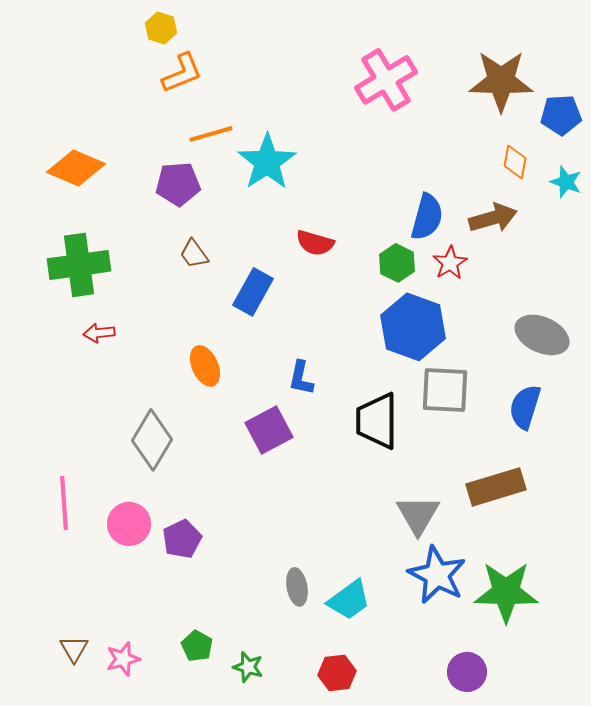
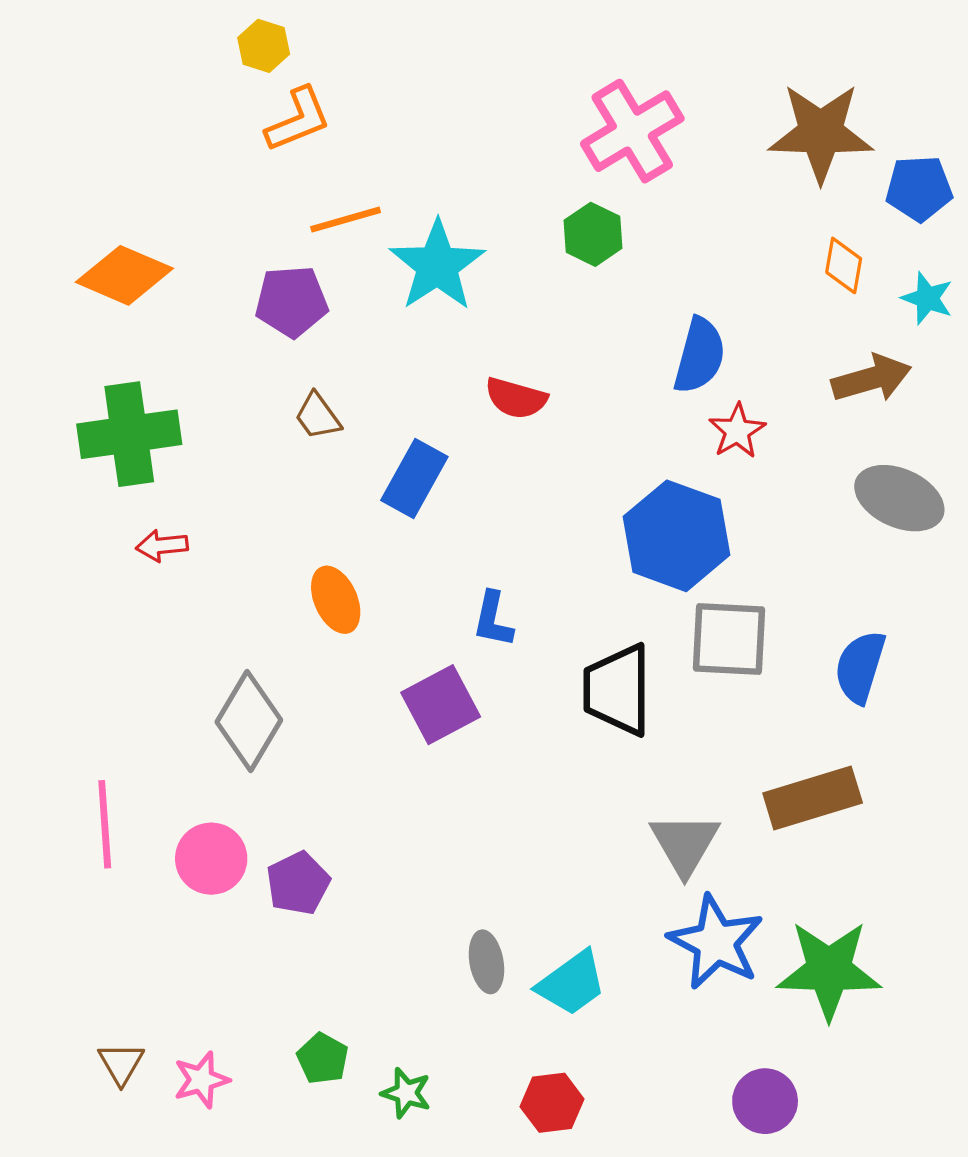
brown arrow: (493, 218) -> (872, 379), moved
green hexagon: (397, 263) -> (593, 234), moved
gray ellipse: (542, 335) -> (899, 498), moved

